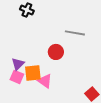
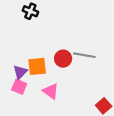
gray line: (75, 33) -> (84, 55), moved
orange square: (33, 73) -> (37, 66), moved

